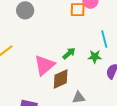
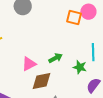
pink triangle: (44, 65) -> (29, 64), size x0.7

